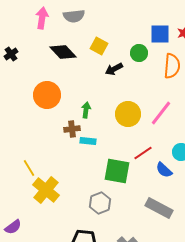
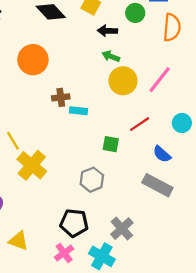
black arrow: (114, 69) -> (107, 31), turned 30
green arrow: (86, 110) -> (111, 56), moved, turned -77
blue semicircle: (164, 170) -> (162, 154), moved
green square: (117, 171) -> (111, 144), size x0.6

